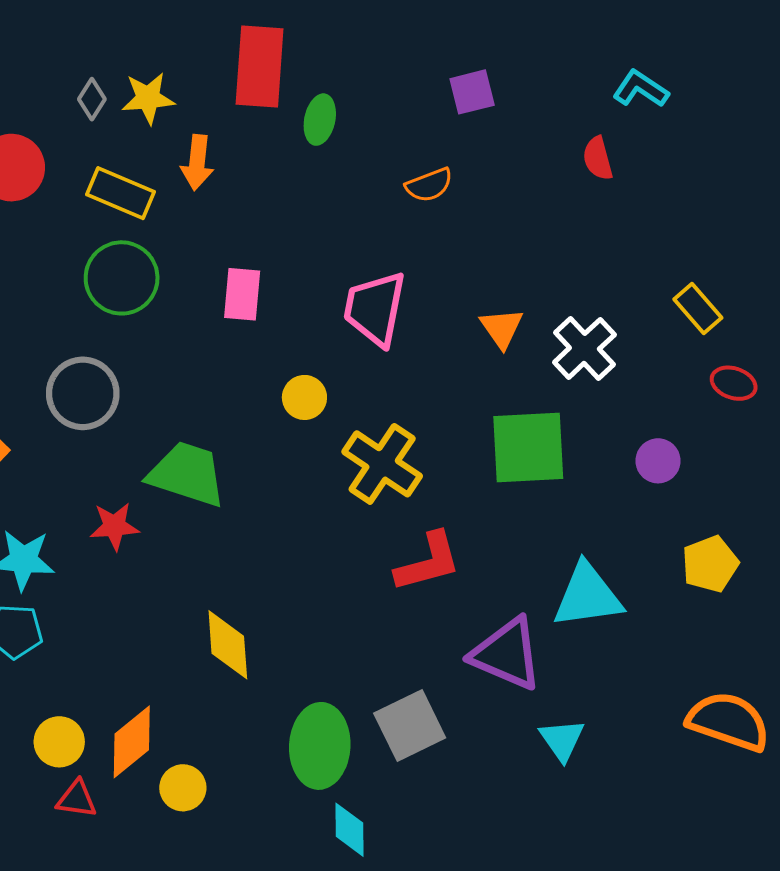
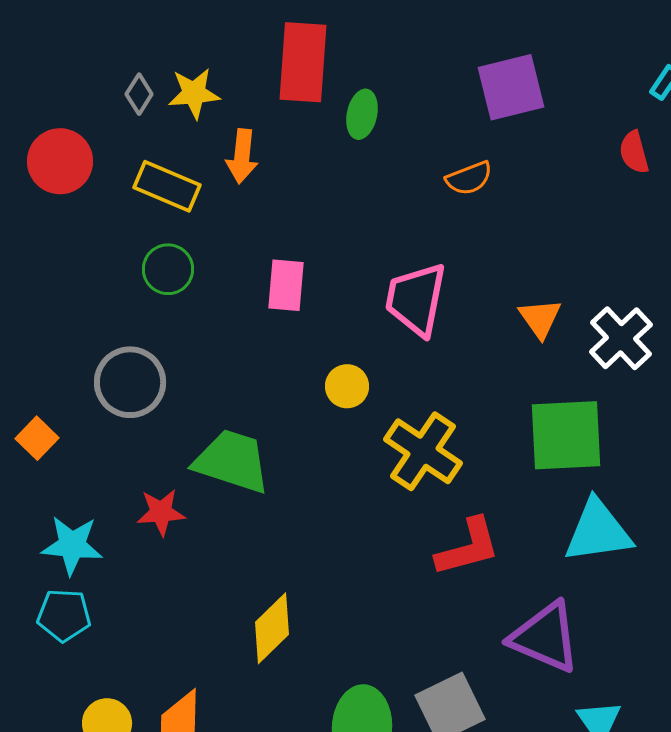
purple square: (472, 92) -> (511, 87), size x1.5
green circle: (122, 278) -> (168, 269), size x0.7
cyan triangle: (588, 596) -> (598, 531), moved
yellow diamond: (228, 645) -> (272, 628), turned 50

